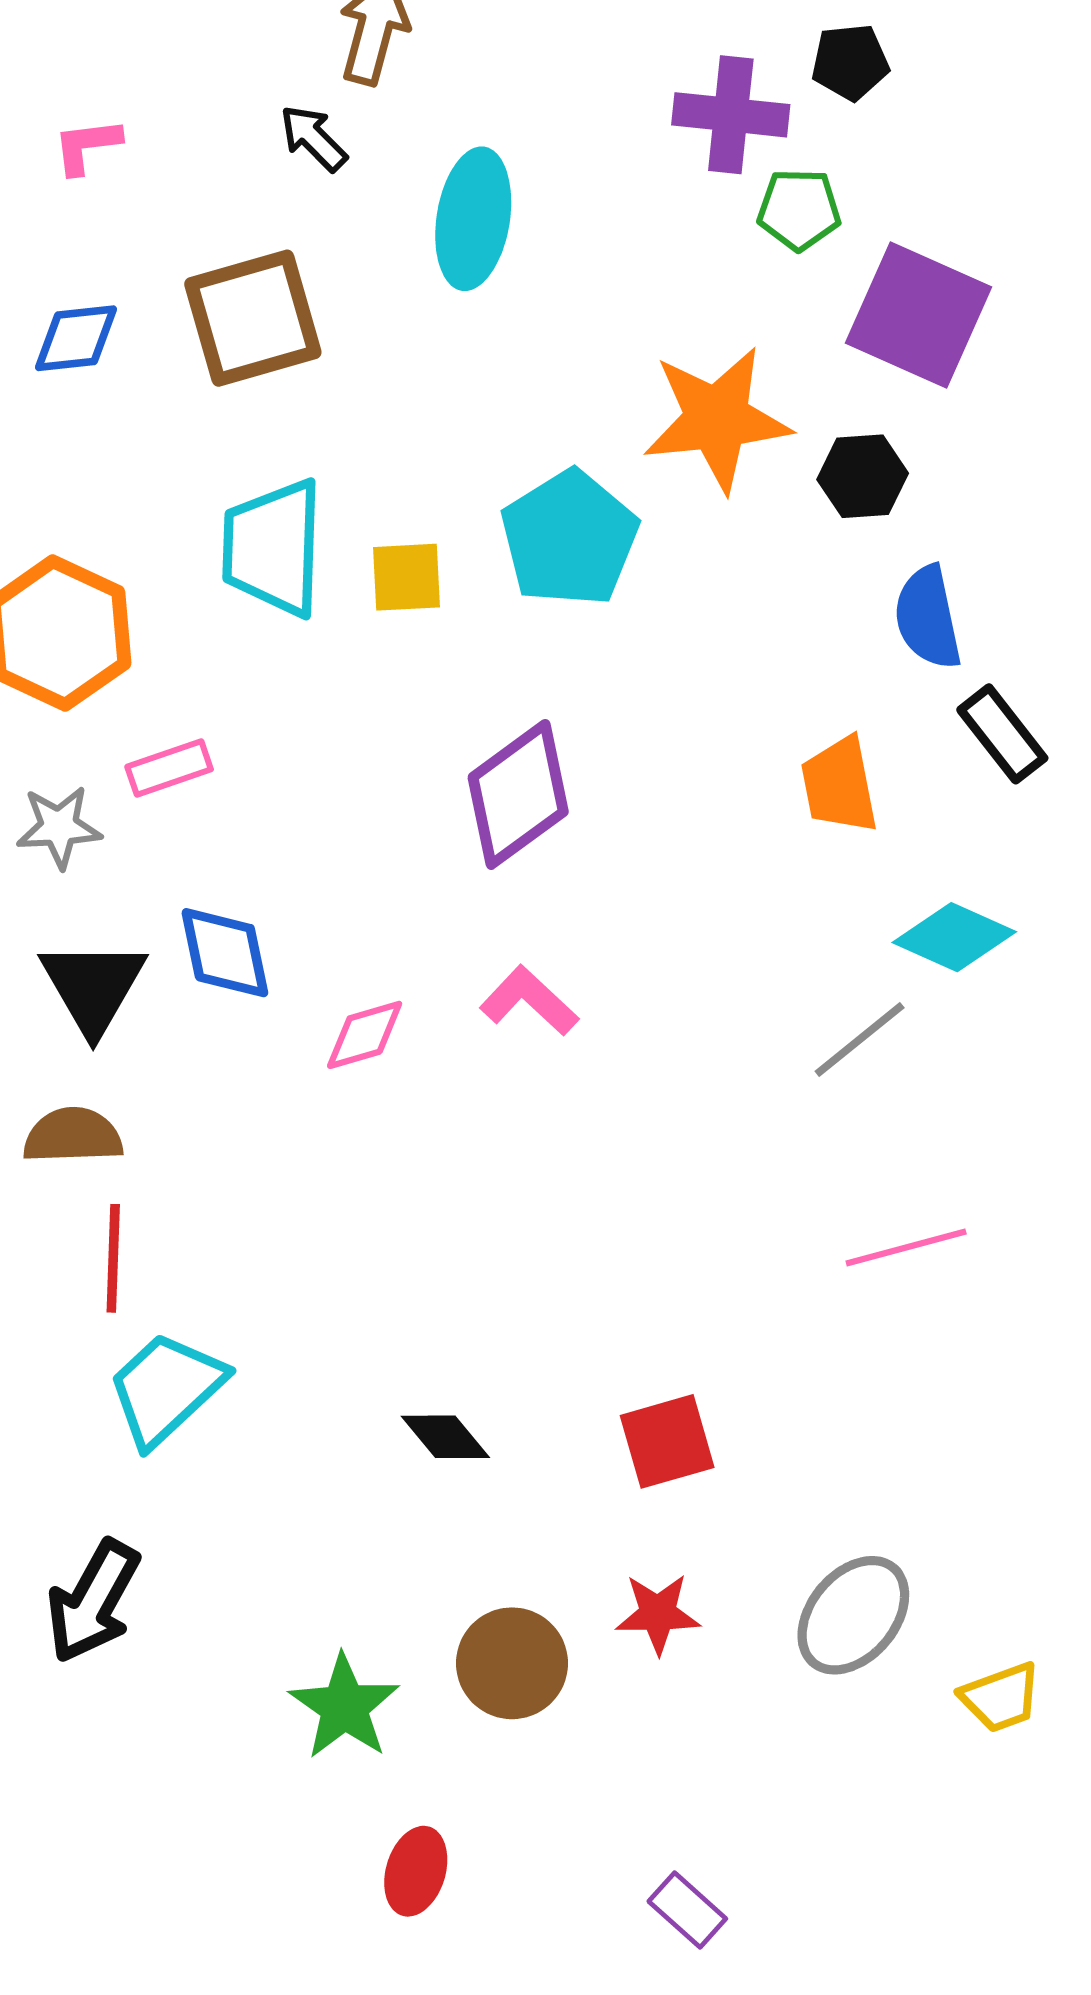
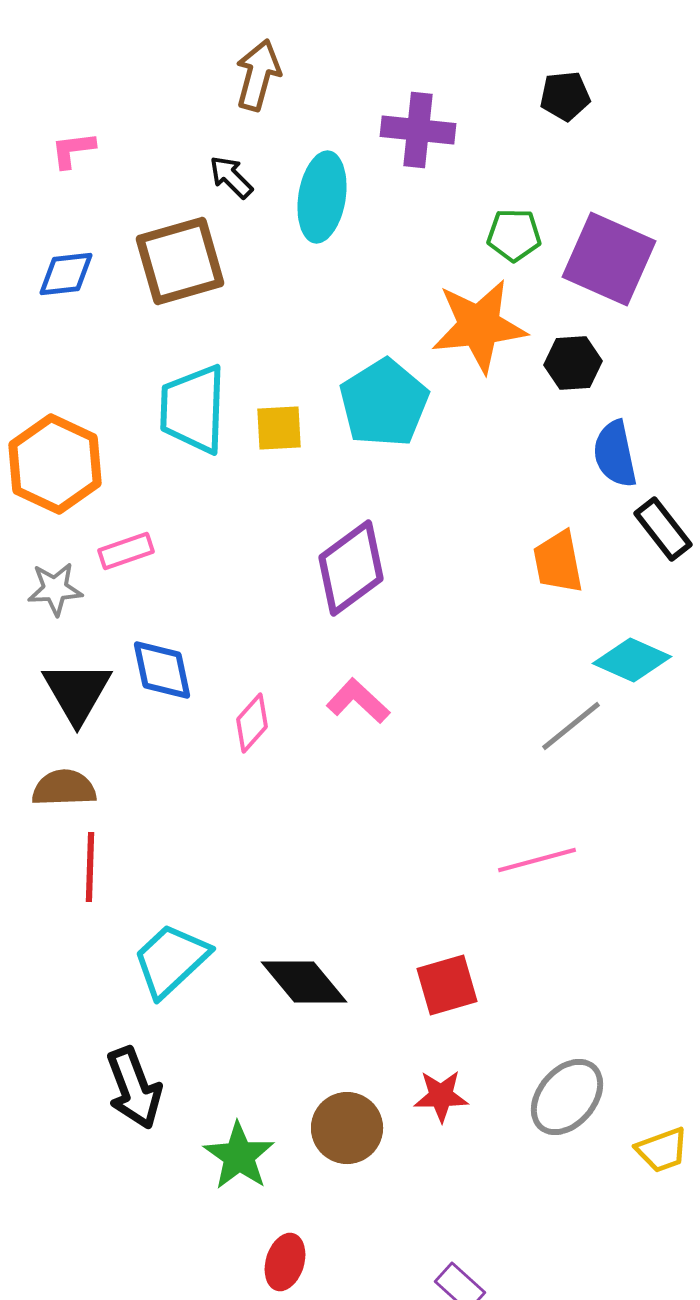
purple cross: (731, 115) -> (418, 130), moved
black arrow: (313, 138) -> (231, 177), moved
green pentagon: (799, 209) -> (514, 235), moved
pink diamond: (365, 1035) -> (252, 723), turned -32
pink line: (906, 1247) -> (537, 860), moved
cyan trapezoid: (166, 1389) -> (171, 960), moved
black diamond: (445, 1437) -> (304, 982), size x1.5
black arrow: (93, 1601) -> (134, 1088), moved, turned -50

